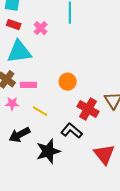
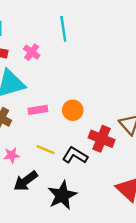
pink rectangle: (28, 85) -> (38, 110), moved
pink star: (12, 104) -> (12, 155), moved
black L-shape: (72, 131) -> (75, 155), moved

